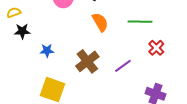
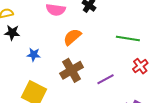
orange semicircle: (100, 22) -> (72, 37), moved, turned -108

